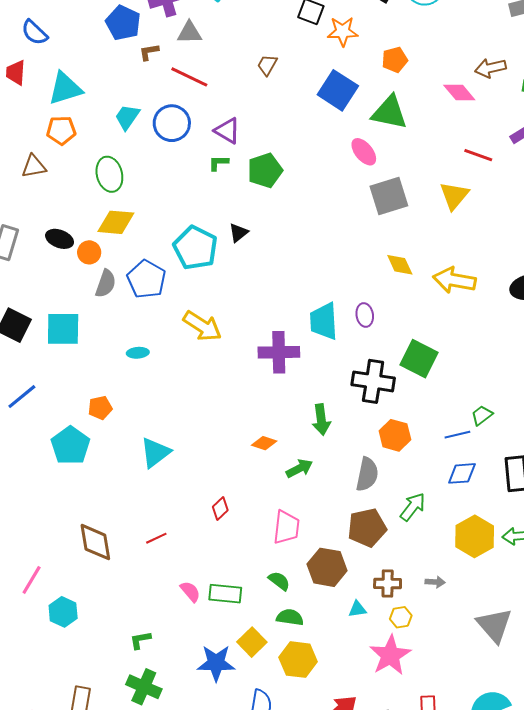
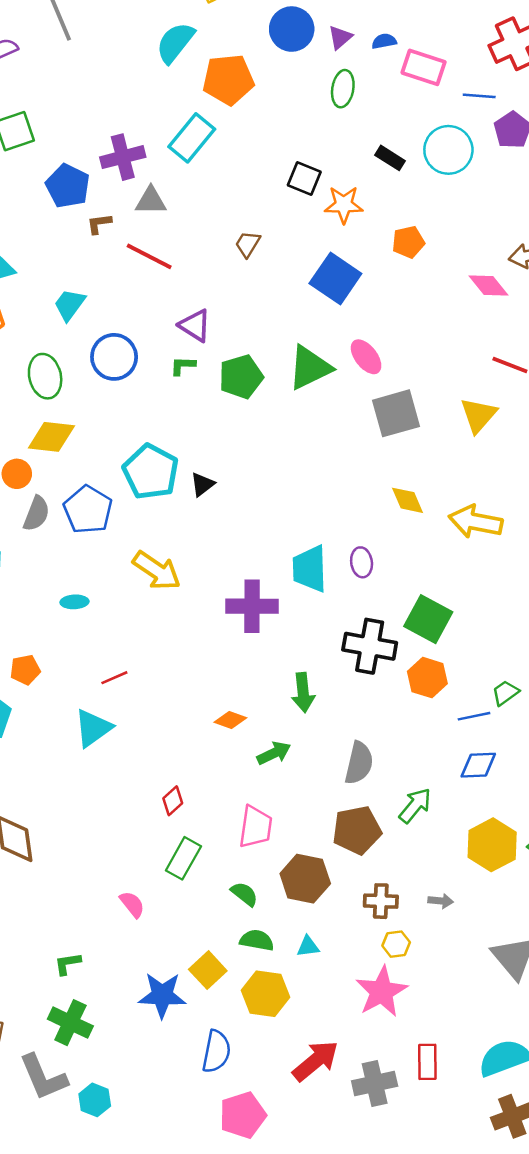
green triangle: (390, 113) -> (310, 368), moved, turned -39
blue circle: (172, 123) -> (114, 357), moved
black triangle: (238, 233) -> (202, 484), moved
orange hexagon: (395, 435) -> (427, 678), moved
red line: (156, 538) -> (114, 678), moved
green rectangle: (225, 594) -> (183, 858), moved, turned -68
cyan triangle: (357, 609) -> (308, 946), moved

